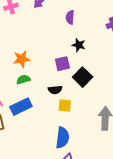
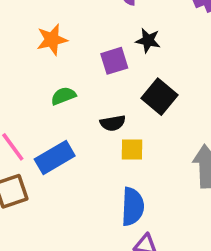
orange star: (22, 59) -> (52, 40), moved
purple square: (62, 64) -> (114, 61), moved
green semicircle: (23, 80) -> (63, 96), moved

